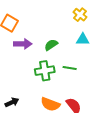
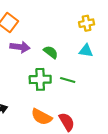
yellow cross: (80, 15) -> (87, 23), turned 32
green semicircle: (51, 45) -> (51, 52), turned 64

